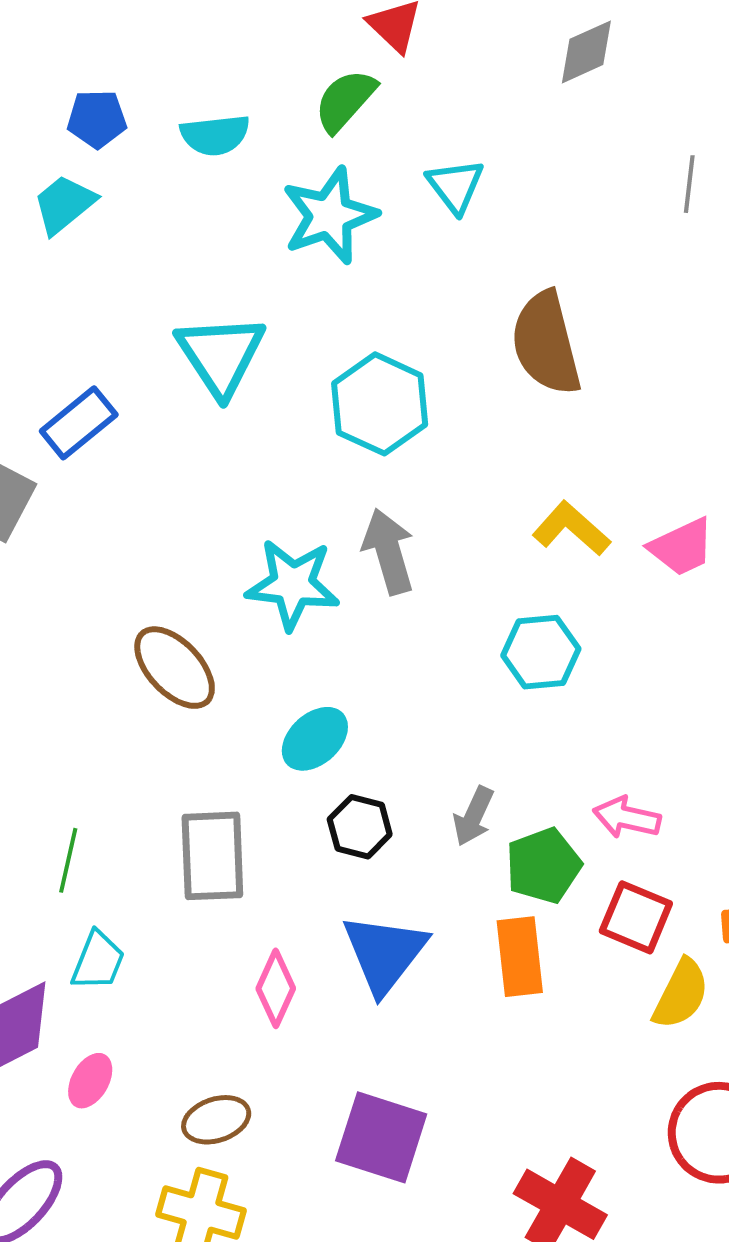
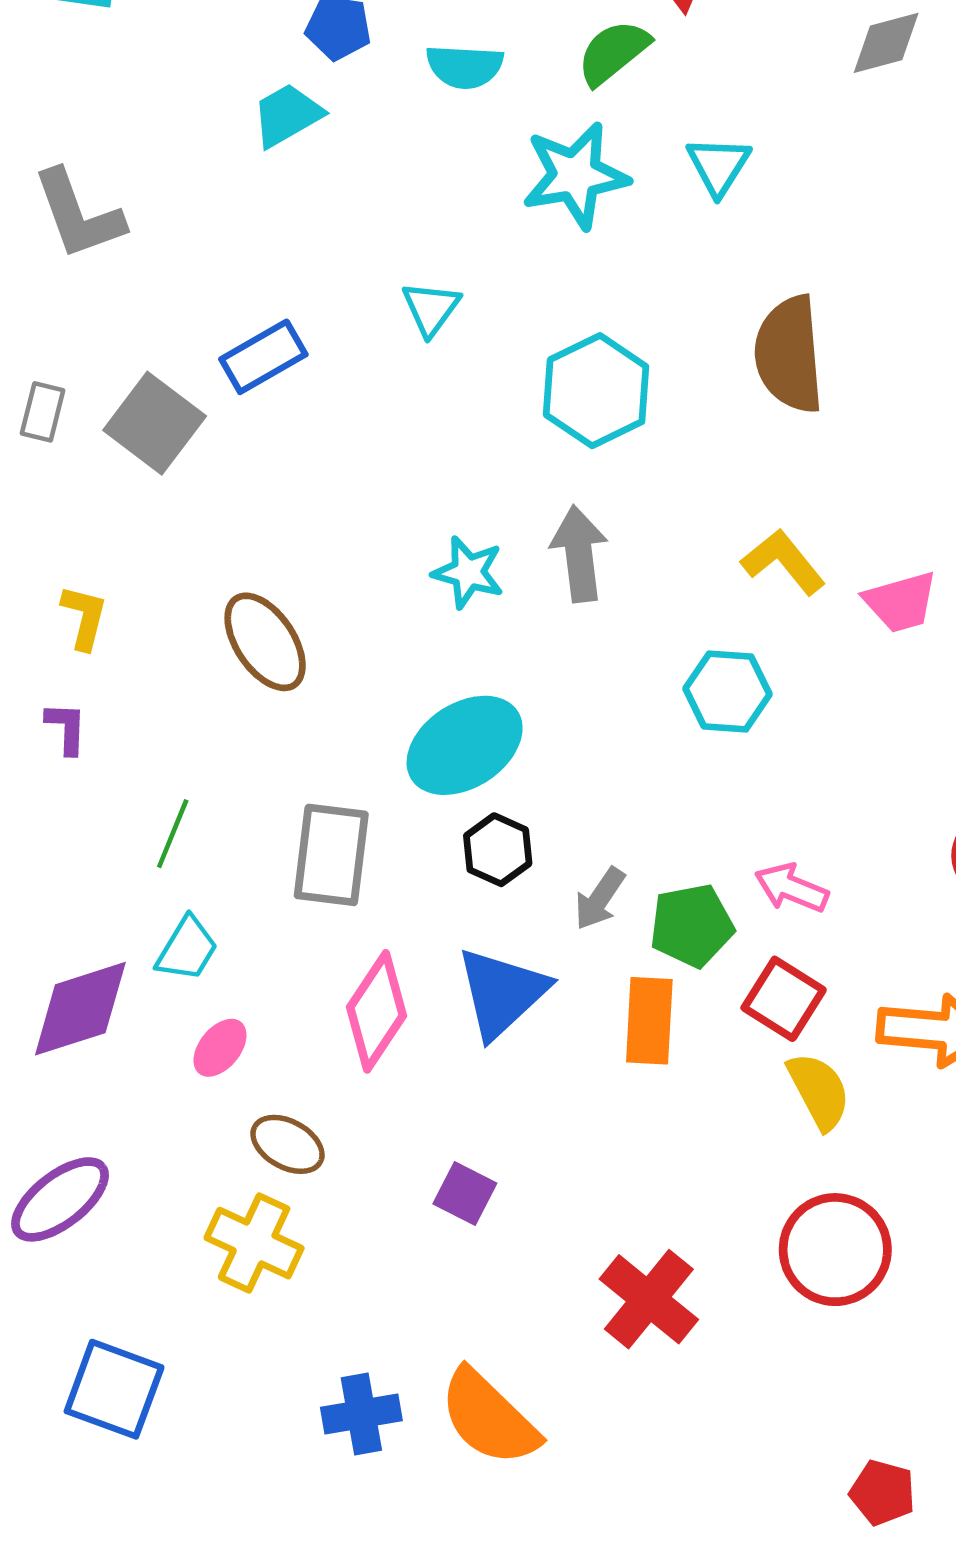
cyan triangle: (221, 355) -> (431, 308), size x0.6
cyan star: (293, 584) -> (468, 572), size x0.7
brown ellipse: (175, 668) -> (265, 642), moved
cyan ellipse: (315, 739) -> (465, 745), size x1.5
gray arrow: (473, 816) -> (600, 899), moved
pink diamond: (276, 988) -> (376, 1011), size x1.4
yellow semicircle: (681, 994) -> (819, 1091), turned -64
pink ellipse: (90, 1081) -> (220, 1048), moved
brown ellipse: (216, 1120) -> (287, 1144), turned 38
purple square: (381, 1137) -> (465, 1193), size x0.6

